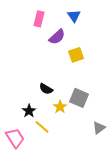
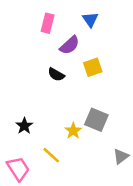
black semicircle: (46, 89) -> (56, 75), moved
black star: (29, 111) -> (24, 126), moved

